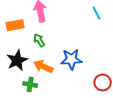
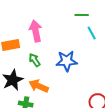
blue star: (71, 59) -> (67, 61), moved

